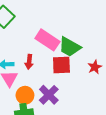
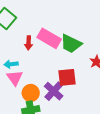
red arrow: (29, 62) -> (29, 43), moved
red square: (61, 65) -> (67, 77), moved

